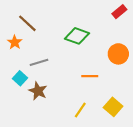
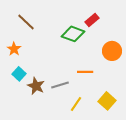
red rectangle: (119, 12) -> (92, 20), moved
orange star: (15, 42) -> (14, 49), moved
gray line: (39, 62) -> (60, 85), moved

